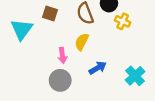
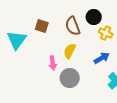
blue arrow: (98, 68) -> (102, 58), moved
gray circle: (60, 80) -> (70, 78), moved

